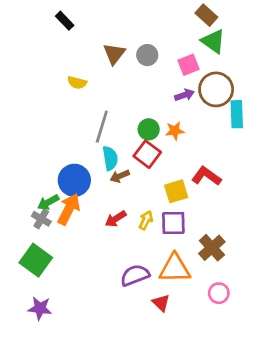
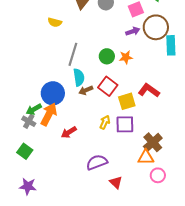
red square: (147, 154) -> (108, 86), moved
red arrow: (116, 219) -> (69, 132), moved
green square: (36, 260) -> (25, 151), size x0.7
orange triangle: (175, 268) -> (146, 157), moved, size x0.7

